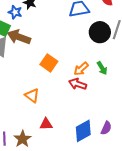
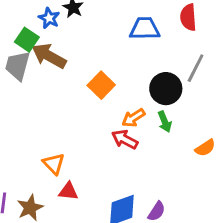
black circle: (100, 32) -> (166, 89), moved
orange square: (49, 63) -> (101, 85), moved
orange triangle: (32, 96) -> (54, 164), moved

